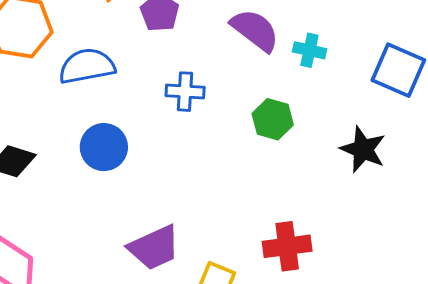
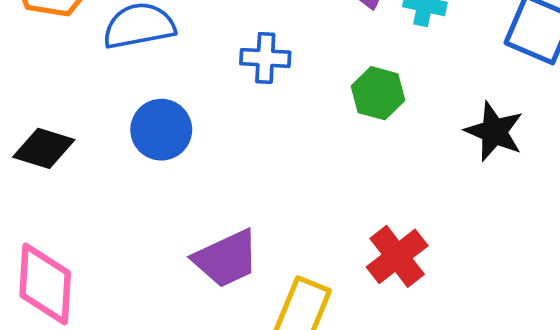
red cross: (287, 246) -> (397, 256), turned -30

